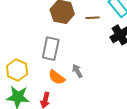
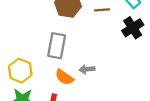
gray arrow: (77, 71) -> (87, 69), turned -64

